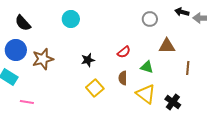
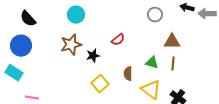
red semicircle: (124, 52) -> (118, 40), moved
brown star: (43, 59) -> (71, 45), moved
brown line: (188, 68) -> (173, 64), moved

